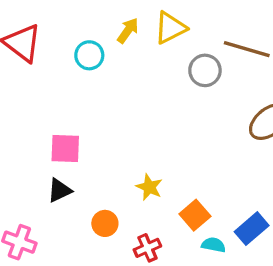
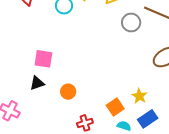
yellow star: (149, 187) -> (139, 96), moved
orange circle: (105, 223) -> (68, 92), moved

